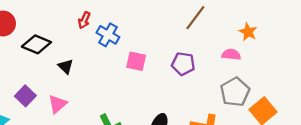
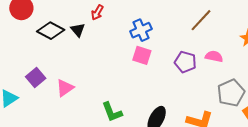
blue cross: (108, 35) -> (141, 30), moved, turned 30
pink semicircle: (231, 55) -> (214, 56), moved
black triangle: (66, 66) -> (78, 30), moved

